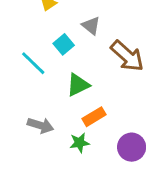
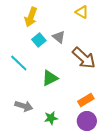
cyan square: (64, 44) -> (39, 40), moved
orange rectangle: (94, 117) -> (86, 100), moved

